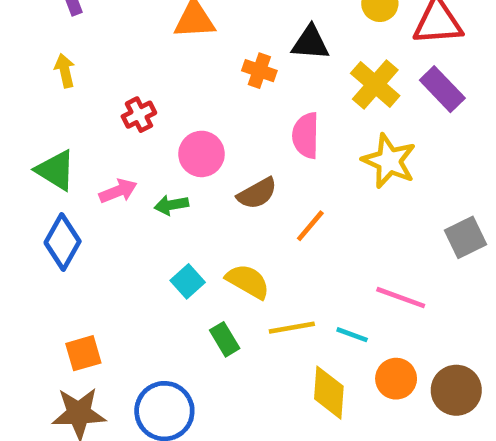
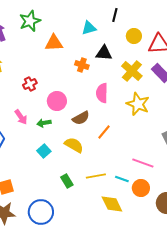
pink arrow: (118, 191) -> (21, 117), turned 77
cyan square: (188, 281) -> (44, 151), moved
yellow semicircle: (248, 281) -> (74, 145), moved
orange circle: (396, 379) -> (141, 188), moved
yellow diamond: (329, 393) -> (112, 204), turned -30

